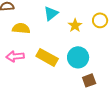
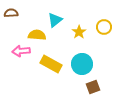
yellow semicircle: (21, 28) -> (37, 35), moved
pink arrow: (15, 56) -> (21, 51), moved

